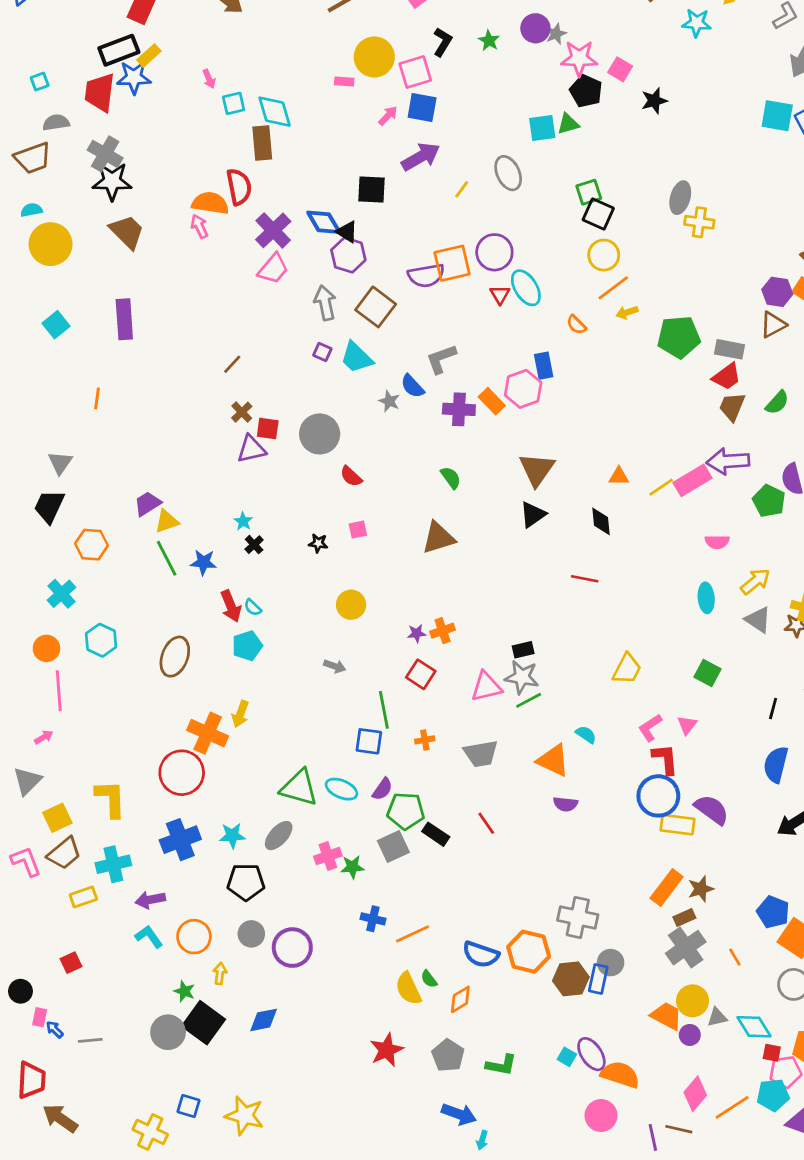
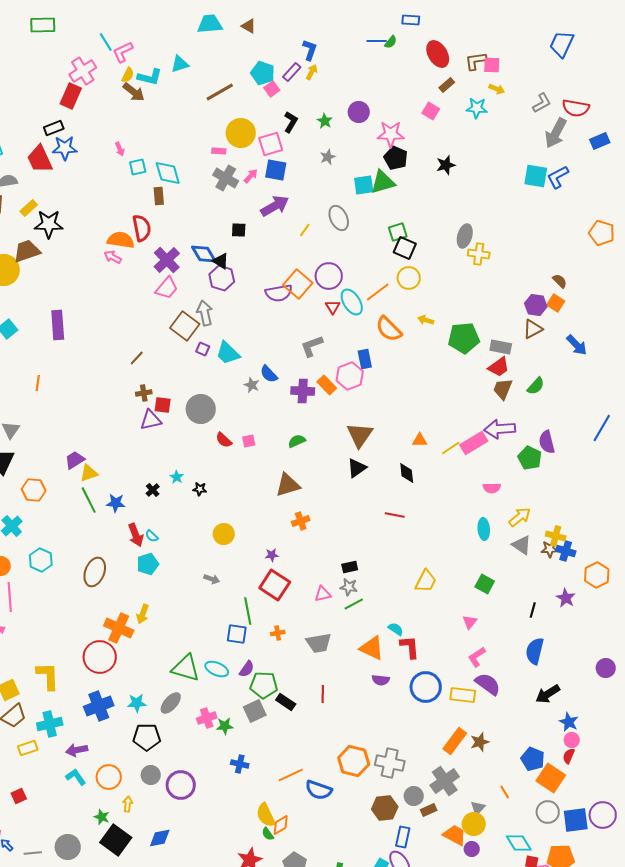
gray star: (556, 34) -> (328, 157), moved
black rectangle: (119, 50) -> (54, 128), size x0.7
yellow rectangle: (149, 56) -> (29, 208), moved
pink square: (620, 69) -> (431, 111), moved
red trapezoid: (100, 92) -> (40, 159), turned -32
green triangle: (568, 124) -> (383, 182), size x1.5
brown rectangle: (262, 143) -> (159, 196), size x0.7
gray cross: (105, 154) -> (226, 178), moved
black square: (372, 189) -> (239, 230), size x0.7
pink arrow: (199, 226) -> (113, 257), turned -36
brown trapezoid: (127, 232) -> (27, 251), moved, turned -64
orange square: (452, 263) -> (298, 284), turned -36
orange line: (613, 288) -> (378, 292), moved
brown square: (376, 307) -> (185, 326), moved
yellow arrow: (627, 312) -> (426, 320), turned 35
orange semicircle: (576, 325) -> (389, 329), size x1.8
gray L-shape: (441, 359) -> (312, 346), moved
brown cross: (242, 412) -> (144, 393), turned 35
green semicircle: (451, 478) -> (297, 441), turned -78
cyan star: (243, 521) -> (177, 477), moved
pink square: (358, 530) -> (249, 441), moved
orange cross: (443, 631) -> (301, 521), moved
red square: (421, 674) -> (275, 585), size x1.4
gray star: (522, 677) -> (349, 587), size x0.7
pink triangle: (486, 687) -> (323, 594), size x0.7
pink L-shape: (650, 728) -> (477, 657), moved
red L-shape: (665, 759) -> (410, 647), moved
blue circle: (658, 796) -> (426, 687), moved
red line: (486, 823) -> (323, 694), turned 36
brown rectangle: (684, 917) -> (429, 810), moved
orange line: (413, 934) -> (291, 775), moved
gray cross: (686, 948) -> (445, 781), moved
orange hexagon: (529, 952) -> (354, 761), moved
green semicircle: (429, 979) -> (268, 834), moved
blue rectangle: (598, 979) -> (403, 837), moved
orange diamond: (460, 999) -> (281, 825), moved
gray triangle: (717, 1017) -> (478, 808), moved, turned -35
gray circle: (168, 1032) -> (68, 847), moved

